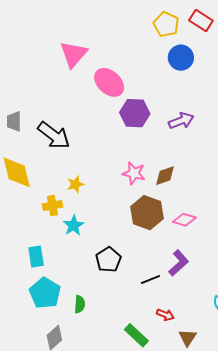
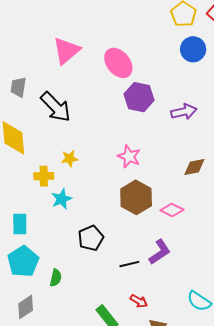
pink triangle: (74, 54) -> (66, 51), moved
brown diamond: (165, 176) -> (194, 167), moved

